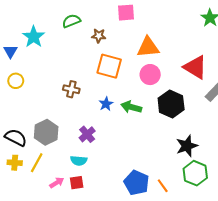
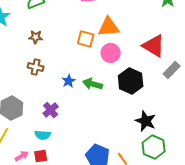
brown star: (99, 36) -> (36, 37), moved
orange square: (109, 66) -> (86, 39), moved, size x0.7
black star: (187, 146) -> (146, 121), turned -30

